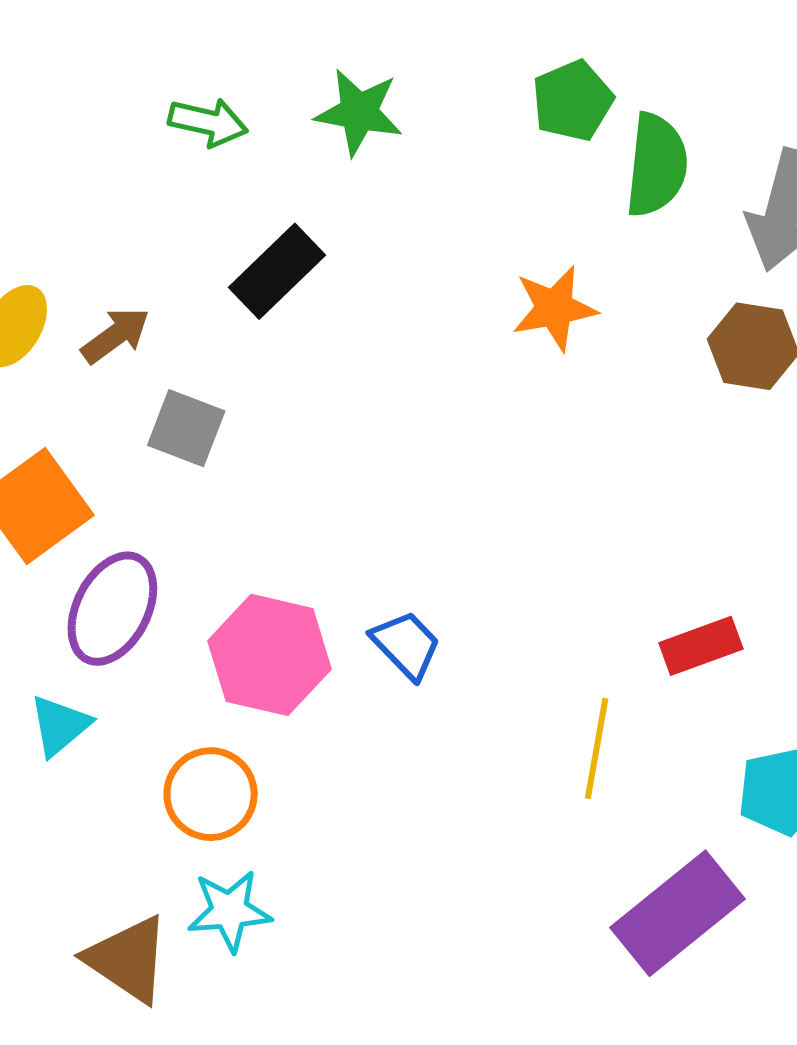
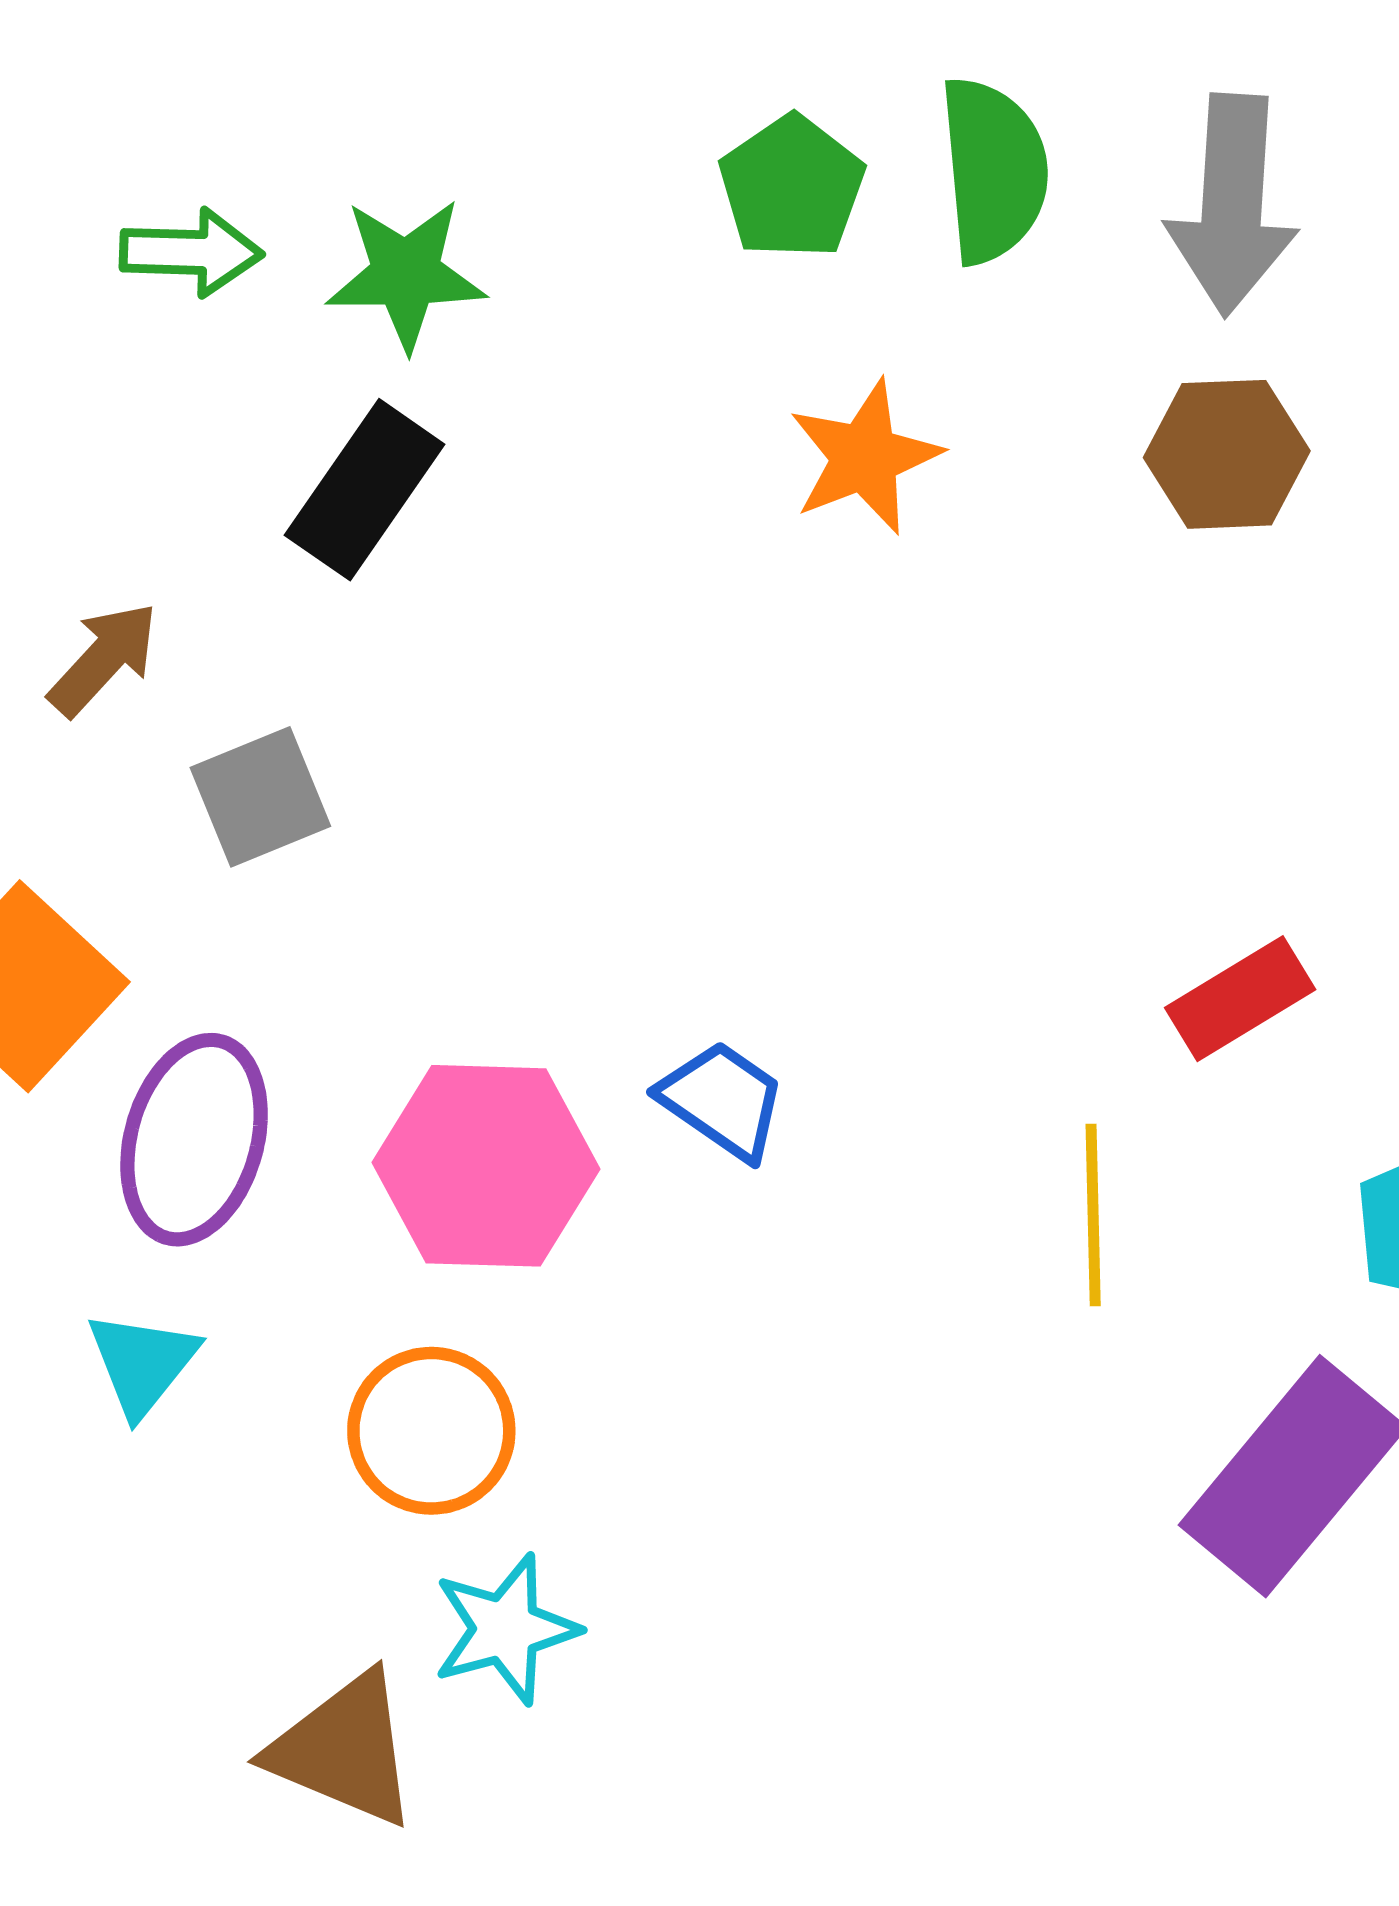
green pentagon: (573, 101) -> (792, 187), moved
green star: (359, 112) -> (406, 274), moved
gray square: (186, 428) -> (260, 797), turned -32

